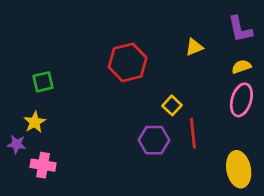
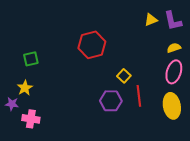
yellow triangle: (194, 47) -> (151, 20), moved
yellow ellipse: (239, 169) -> (172, 106), moved

